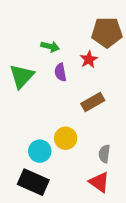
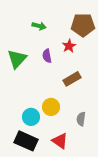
green arrow: (50, 47) -> (39, 26), moved
red triangle: (99, 182) -> (60, 141), moved

